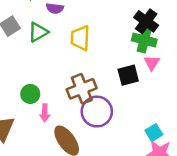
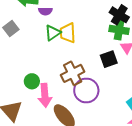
green triangle: (38, 32) -> (53, 33), moved
pink arrow: (45, 113) -> (45, 95), size x1.6

